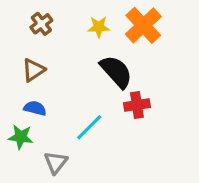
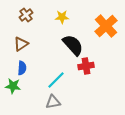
orange cross: (143, 25) -> (106, 26), moved
blue semicircle: (35, 108) -> (22, 68), turned 80
gray triangle: (56, 162) -> (53, 102), moved, turned 42

